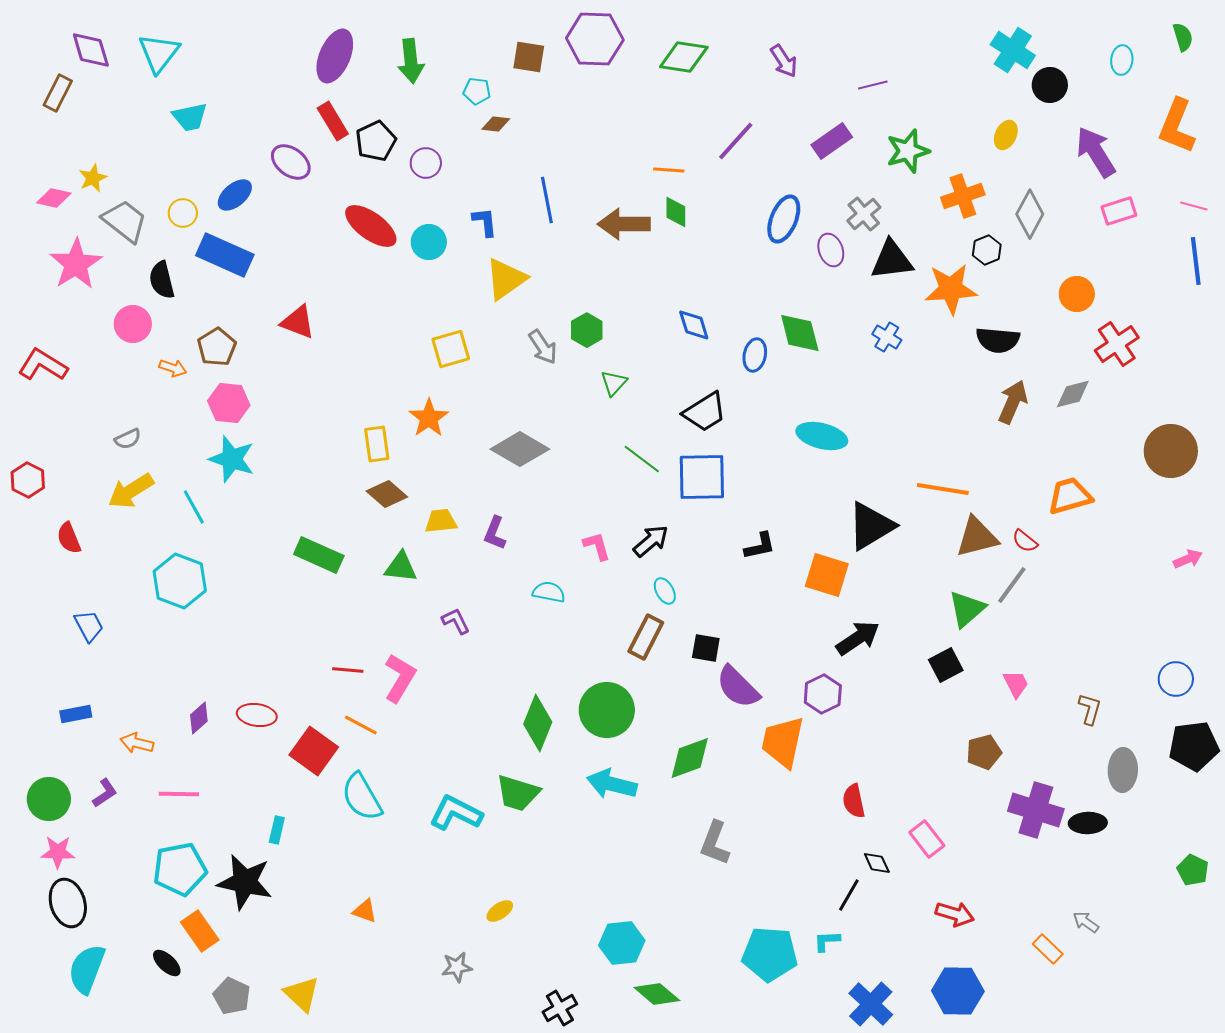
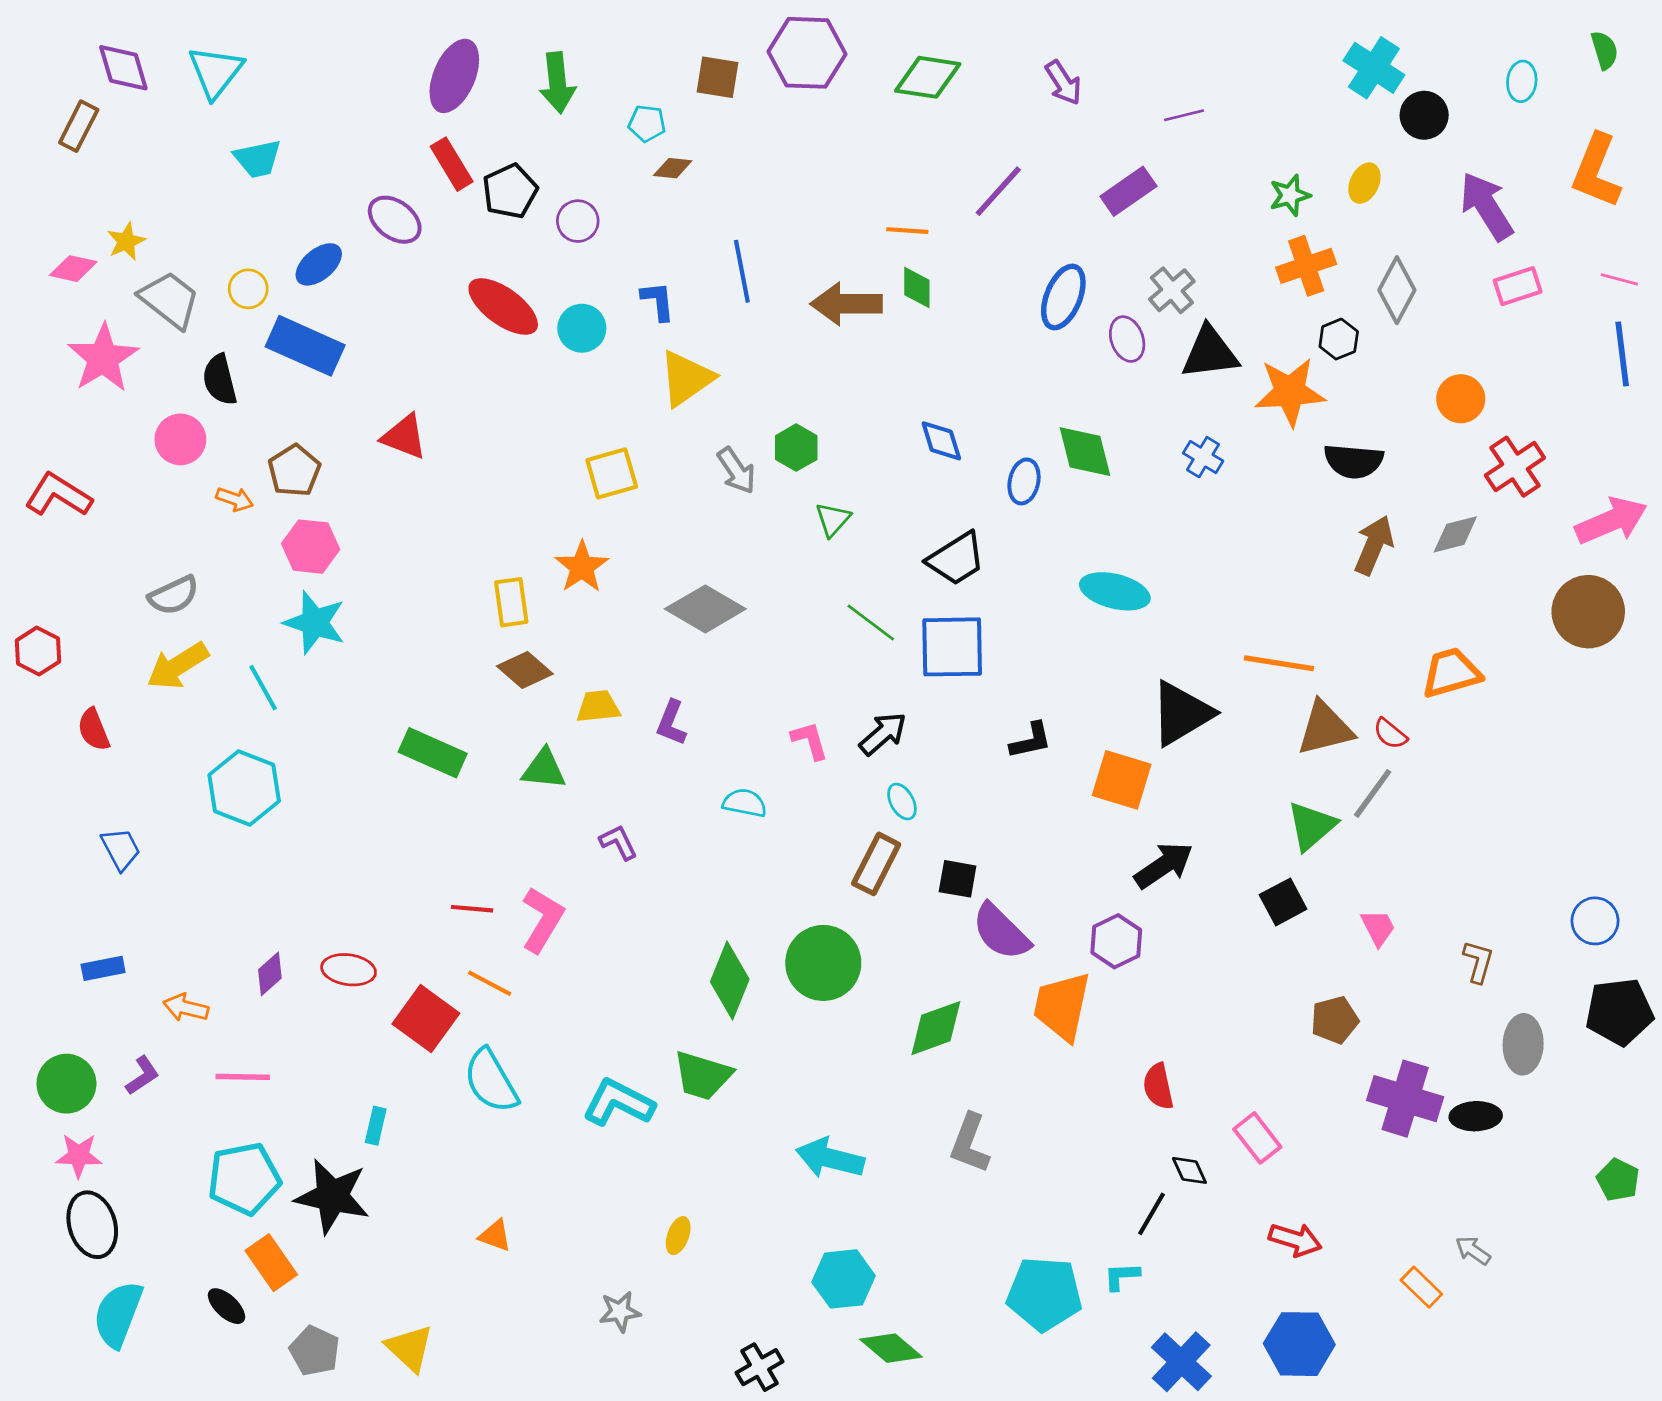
green star: (908, 151) -> (1290, 195), moved, size x0.7
gray semicircle: (128, 439) -> (174, 595), size x1.4
pink arrow: (1188, 559) -> (1611, 521), moved, size x1.8
cyan arrow: (612, 784) -> (830, 1158), moved
yellow ellipse: (500, 911) -> (678, 1236), turned -36

